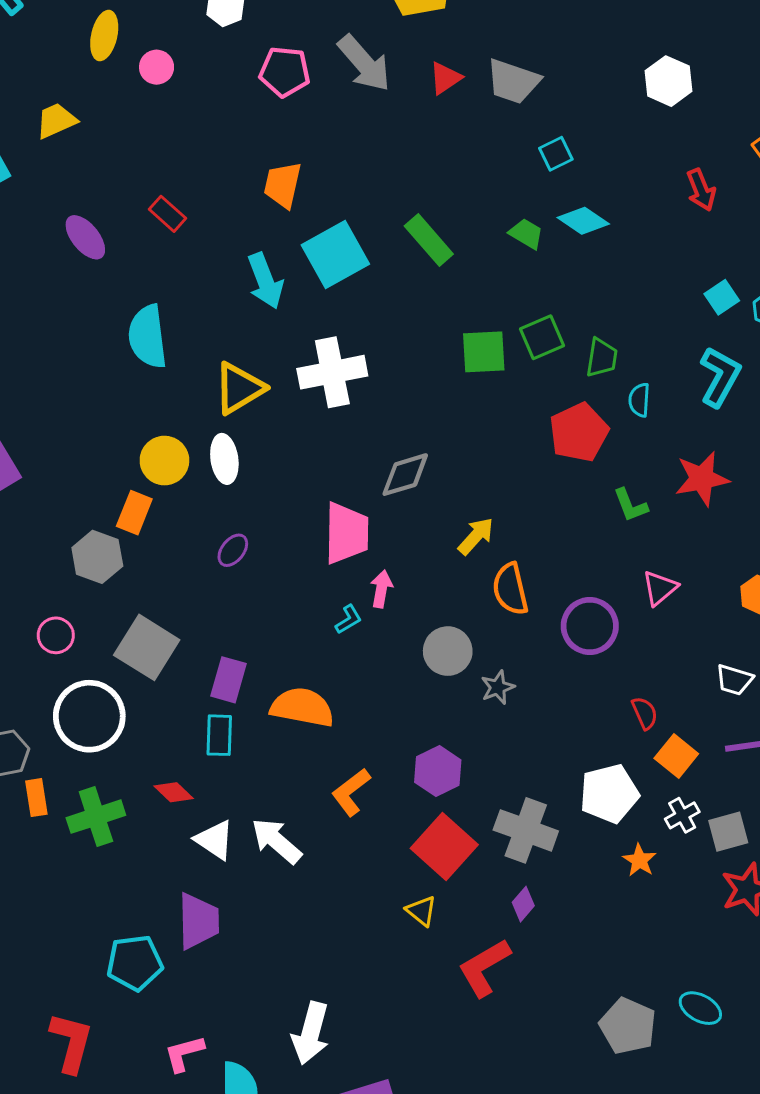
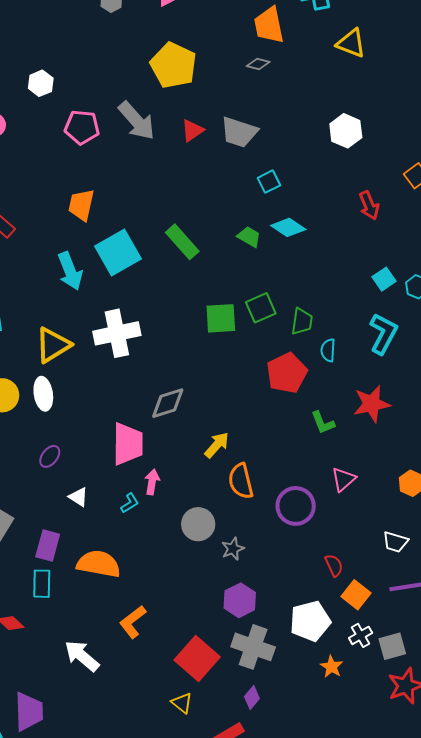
purple hexagon: (438, 771) -> (240, 600), moved
white triangle: (215, 840) -> (78, 497), moved, size x0.7

